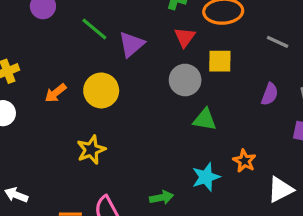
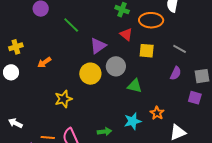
red triangle: (185, 37) -> (126, 34), turned -32
gray line: (278, 42) -> (180, 49), moved
purple triangle: (131, 44) -> (98, 46), moved
gray circle: (185, 80) -> (116, 66), moved
yellow circle: (101, 90) -> (90, 74), moved

